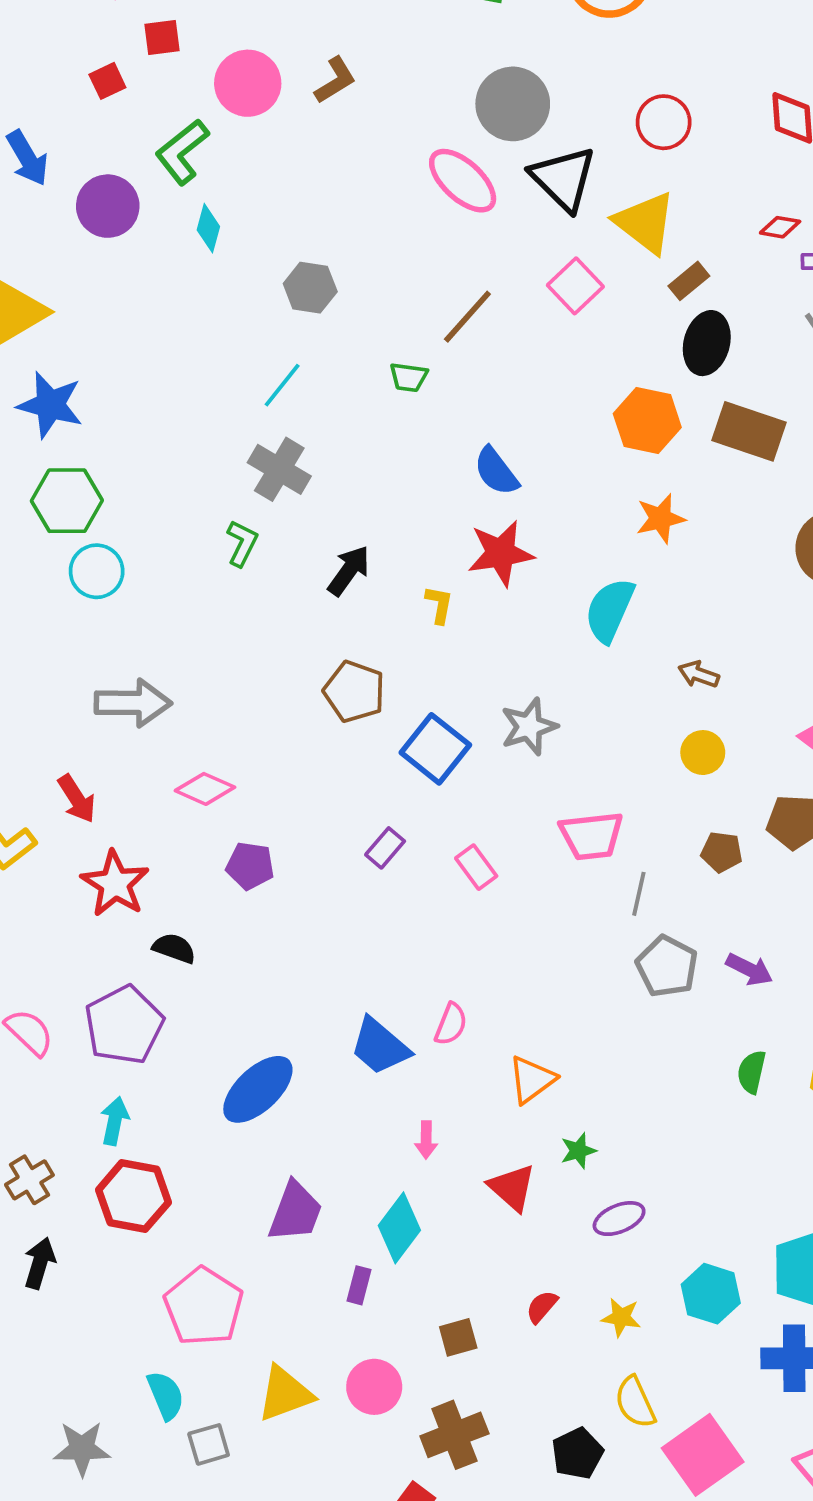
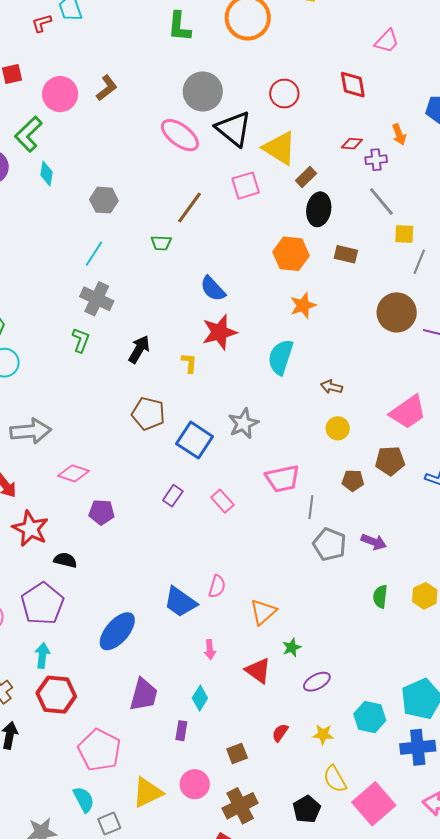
pink square: (575, 286) -> (246, 186), turned 32
brown rectangle: (749, 431) -> (346, 254), size x0.6
cyan diamond: (399, 1228) -> (200, 698), size x0.7

